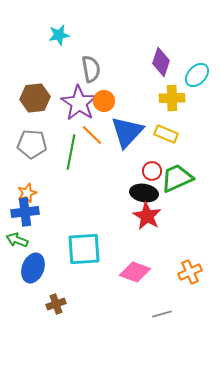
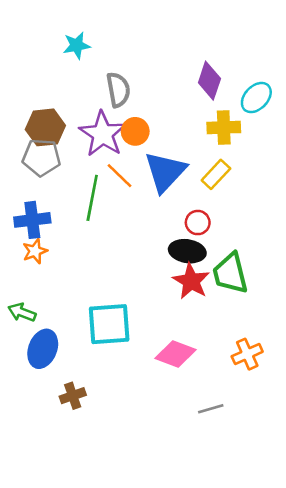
yellow rectangle: (166, 134) -> (216, 174), turned -70
gray pentagon: (32, 144) -> (41, 157), moved
green trapezoid: (177, 178) -> (230, 273), moved, turned -80
blue cross: (25, 212) -> (32, 220), moved

